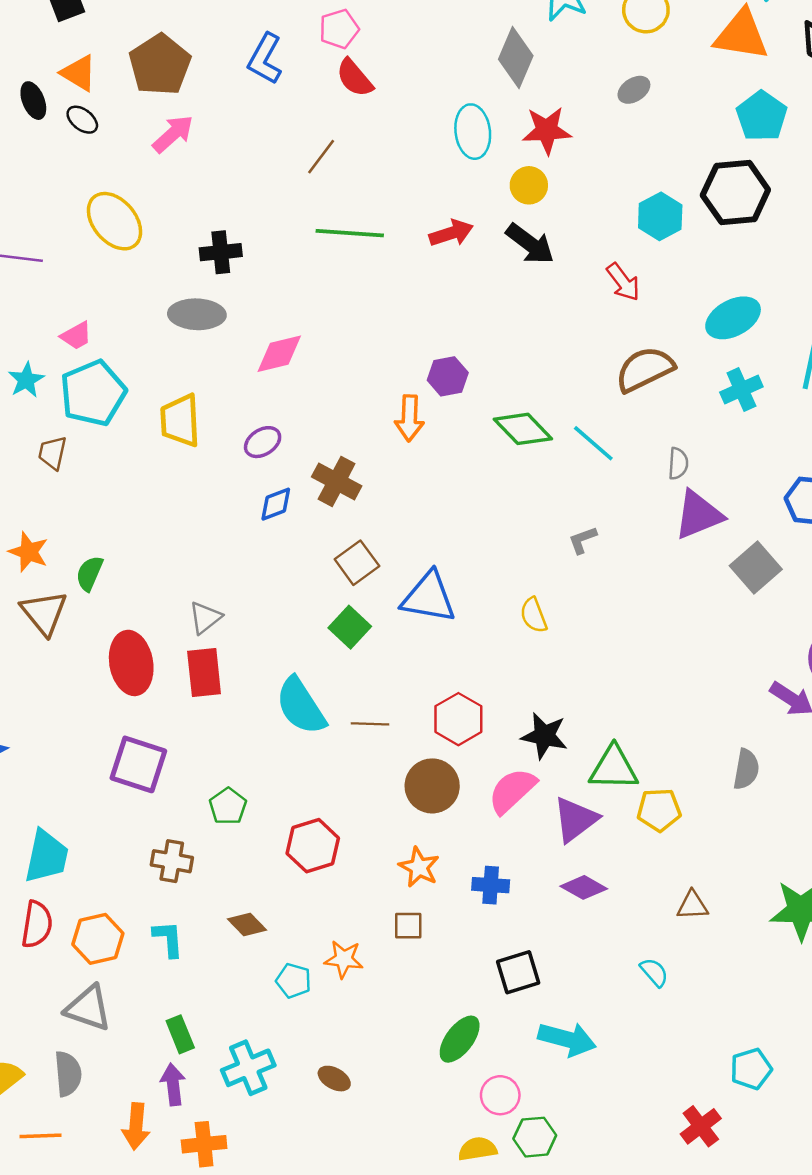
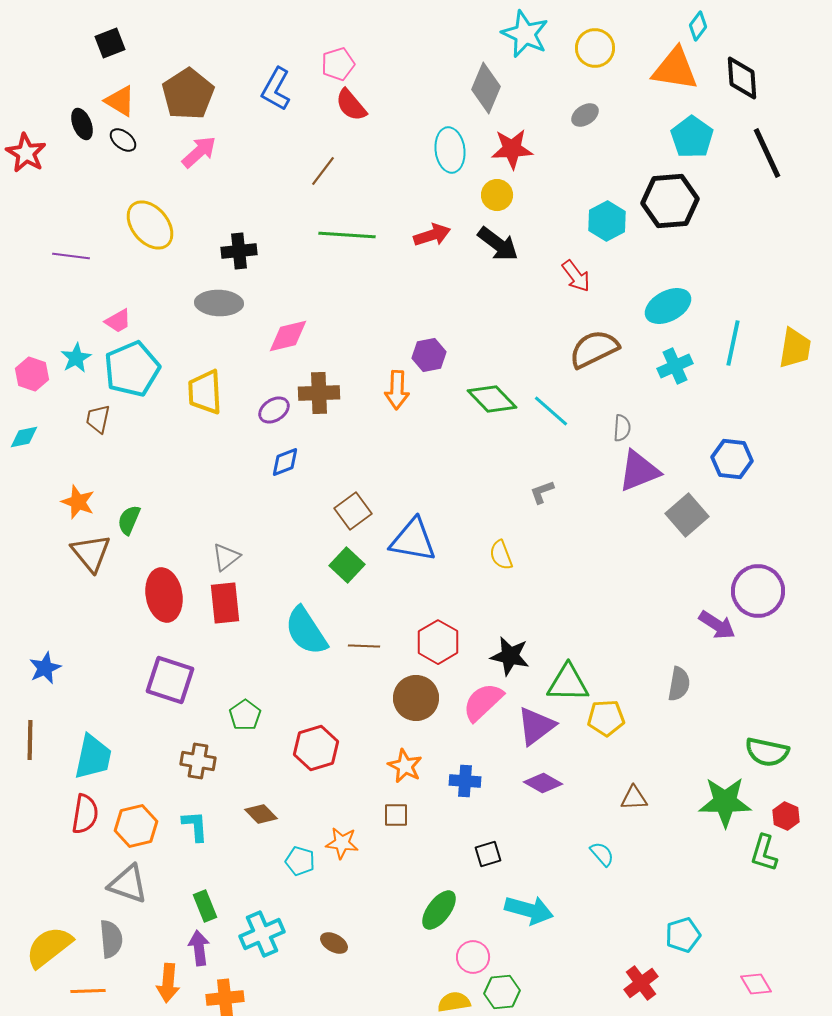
brown cross: (337, 481) -> (319, 393), moved, turned -30
black square: (518, 972) -> (488, 854), size x0.7

